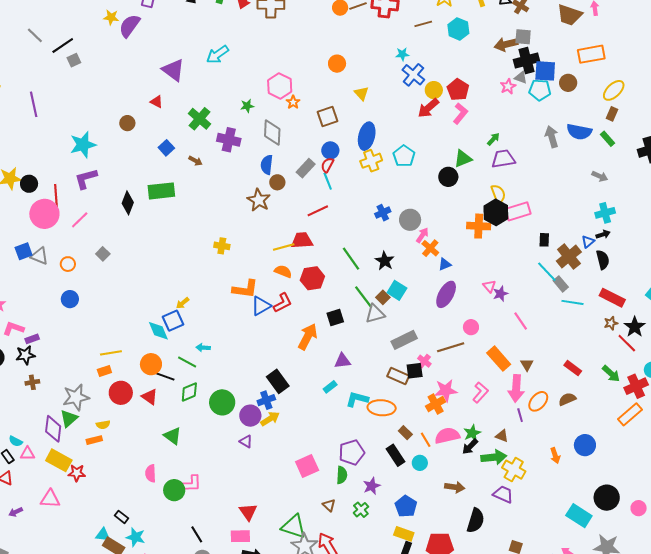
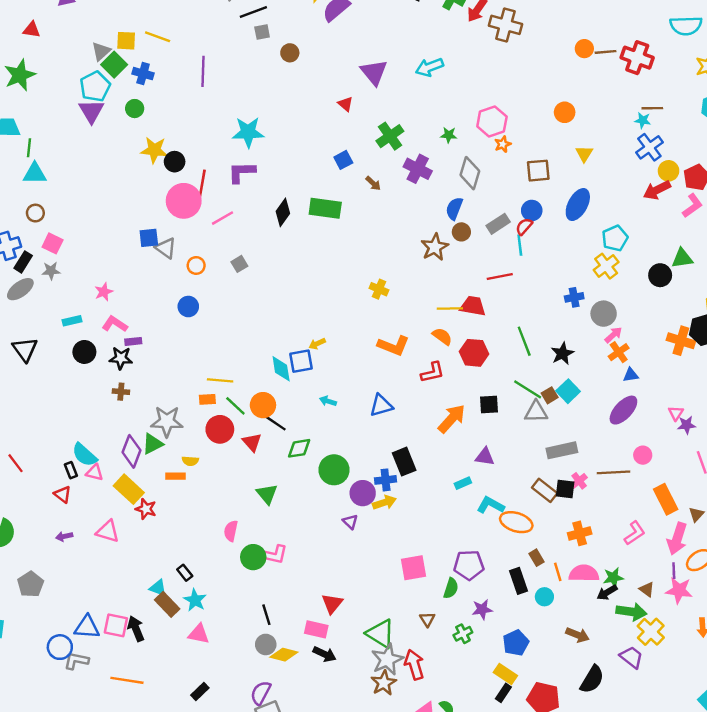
brown line: (423, 24) -> (652, 108), moved
brown circle: (127, 123) -> (290, 53), moved
yellow cross: (371, 161) -> (606, 266), moved, turned -30
green line: (364, 297) -> (528, 389), turned -35
blue triangle: (261, 306) -> (381, 405), moved
green line: (187, 362) -> (235, 406), moved
pink star: (446, 390) -> (679, 590), moved
cyan semicircle: (16, 441) -> (85, 455), size x1.6

